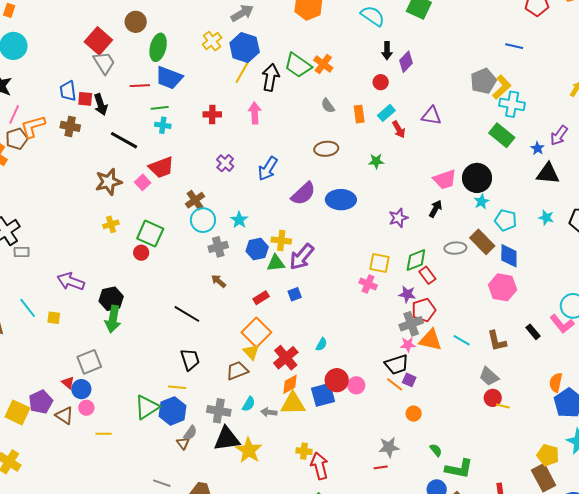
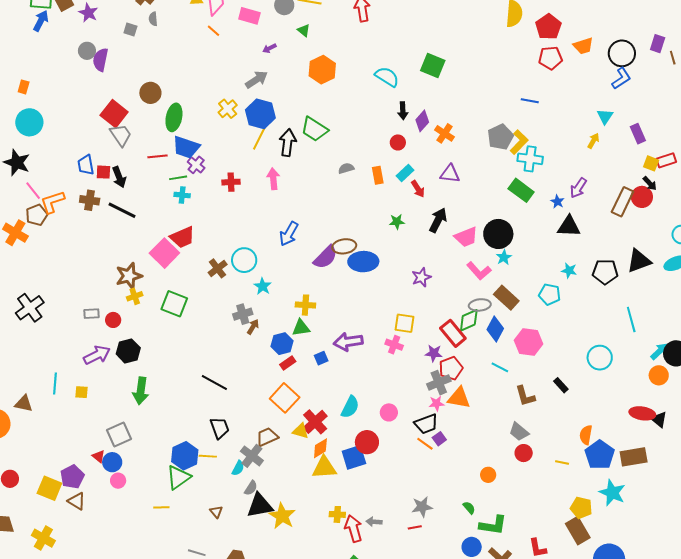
orange cross: (323, 64) -> (444, 133), moved
gray semicircle: (328, 106) -> (346, 168), turned 112
pink line: (14, 114) -> (33, 191), turned -60
black line: (124, 140) -> (122, 210), moved
brown ellipse: (326, 149) -> (344, 246), moved
purple cross: (225, 163) -> (196, 165), moved
brown star: (109, 182) -> (129, 276), moved
pink square: (143, 182) -> (164, 253), size x1.8
black arrow: (435, 209) -> (438, 220), moved, size x1.4
cyan circle: (203, 220) -> (244, 260), moved
cyan pentagon: (506, 220) -> (550, 294), moved
blue hexagon: (257, 249) -> (282, 344), moved
gray rectangle: (22, 252) -> (91, 314), moved
red circle: (141, 253) -> (113, 320), moved
blue diamond: (509, 256) -> (495, 329), moved, turned 30
purple arrow: (302, 257) -> (348, 342), moved, turned 44
green diamond: (416, 260) -> (469, 320), moved
red rectangle: (427, 275) -> (453, 333), size x1.5
purple arrow: (71, 281) -> (97, 355), turned 136
brown arrow: (219, 281) -> (253, 327), moved, turned 84
black hexagon: (111, 299) -> (128, 351), moved
cyan line: (28, 308) -> (55, 383), turned 45
pink L-shape: (562, 324) -> (479, 271), moved
cyan line: (462, 340) -> (500, 367), moved
cyan semicircle: (321, 344) -> (350, 407), size x1.6
yellow triangle: (251, 352) -> (301, 431), moved, turned -30
purple square: (409, 380) -> (439, 439), turned 32
pink circle: (356, 385) -> (389, 412), moved
cyan semicircle: (249, 404) -> (238, 468), moved
yellow line: (503, 406) -> (562, 462), moved
blue hexagon: (173, 411) -> (185, 456), moved
gray cross: (219, 411) -> (252, 456), moved, turned 30
gray arrow: (269, 412) -> (374, 522), moved
orange circle: (414, 414) -> (488, 475), moved
brown triangle: (64, 415) -> (77, 501), moved
gray semicircle: (190, 433) -> (251, 488), moved
yellow line: (104, 434) -> (161, 507), moved

